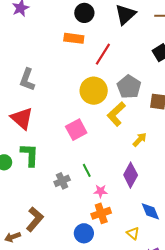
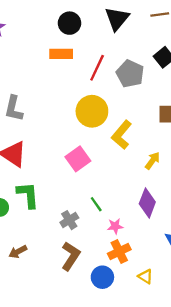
gray pentagon: (129, 87) -> (130, 74), moved
brown L-shape: (35, 219) -> (71, 256), moved
yellow triangle: (133, 233) -> (145, 276), moved
brown arrow: (13, 237) -> (18, 252), moved

